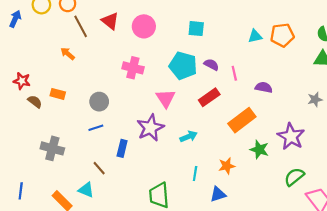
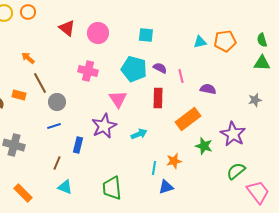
brown line: (81, 26) -> (40, 83), moved
red rectangle: (209, 97) -> (158, 98), turned -54
brown line: (99, 168) -> (57, 163), turned 64
cyan line: (195, 174) -> (154, 168), moved
cyan triangle: (86, 190) -> (65, 187), moved

